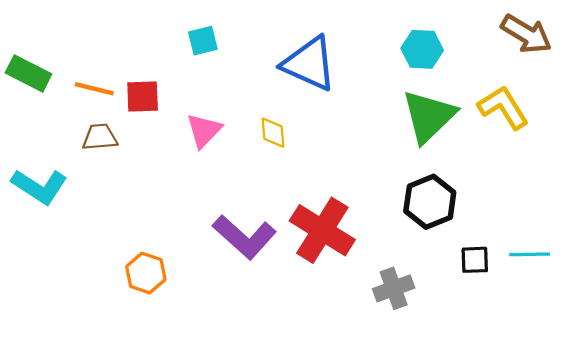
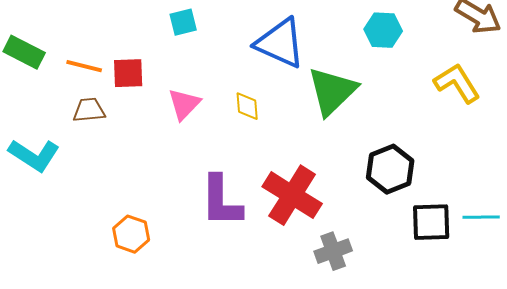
green triangle: (429, 116) -> (332, 91), moved
purple L-shape: (245, 237) -> (221, 201), turned 48
black square: (475, 260) -> (431, 222), size x1.5
gray cross: (394, 288) -> (333, 251), moved

